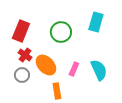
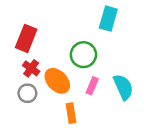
cyan rectangle: (96, 22) -> (108, 19), moved
green circle: (61, 32) -> (83, 55), moved

